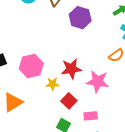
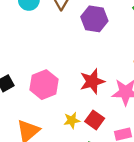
yellow star: (52, 84) -> (72, 120), moved

